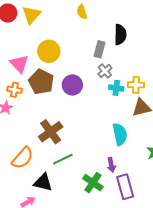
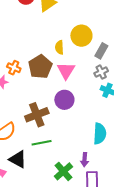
yellow semicircle: (82, 12) -> (59, 47), moved
yellow circle: (49, 51) -> (81, 36), moved
pink triangle: (19, 64) -> (66, 71), moved
purple circle: (72, 85) -> (64, 100), moved

